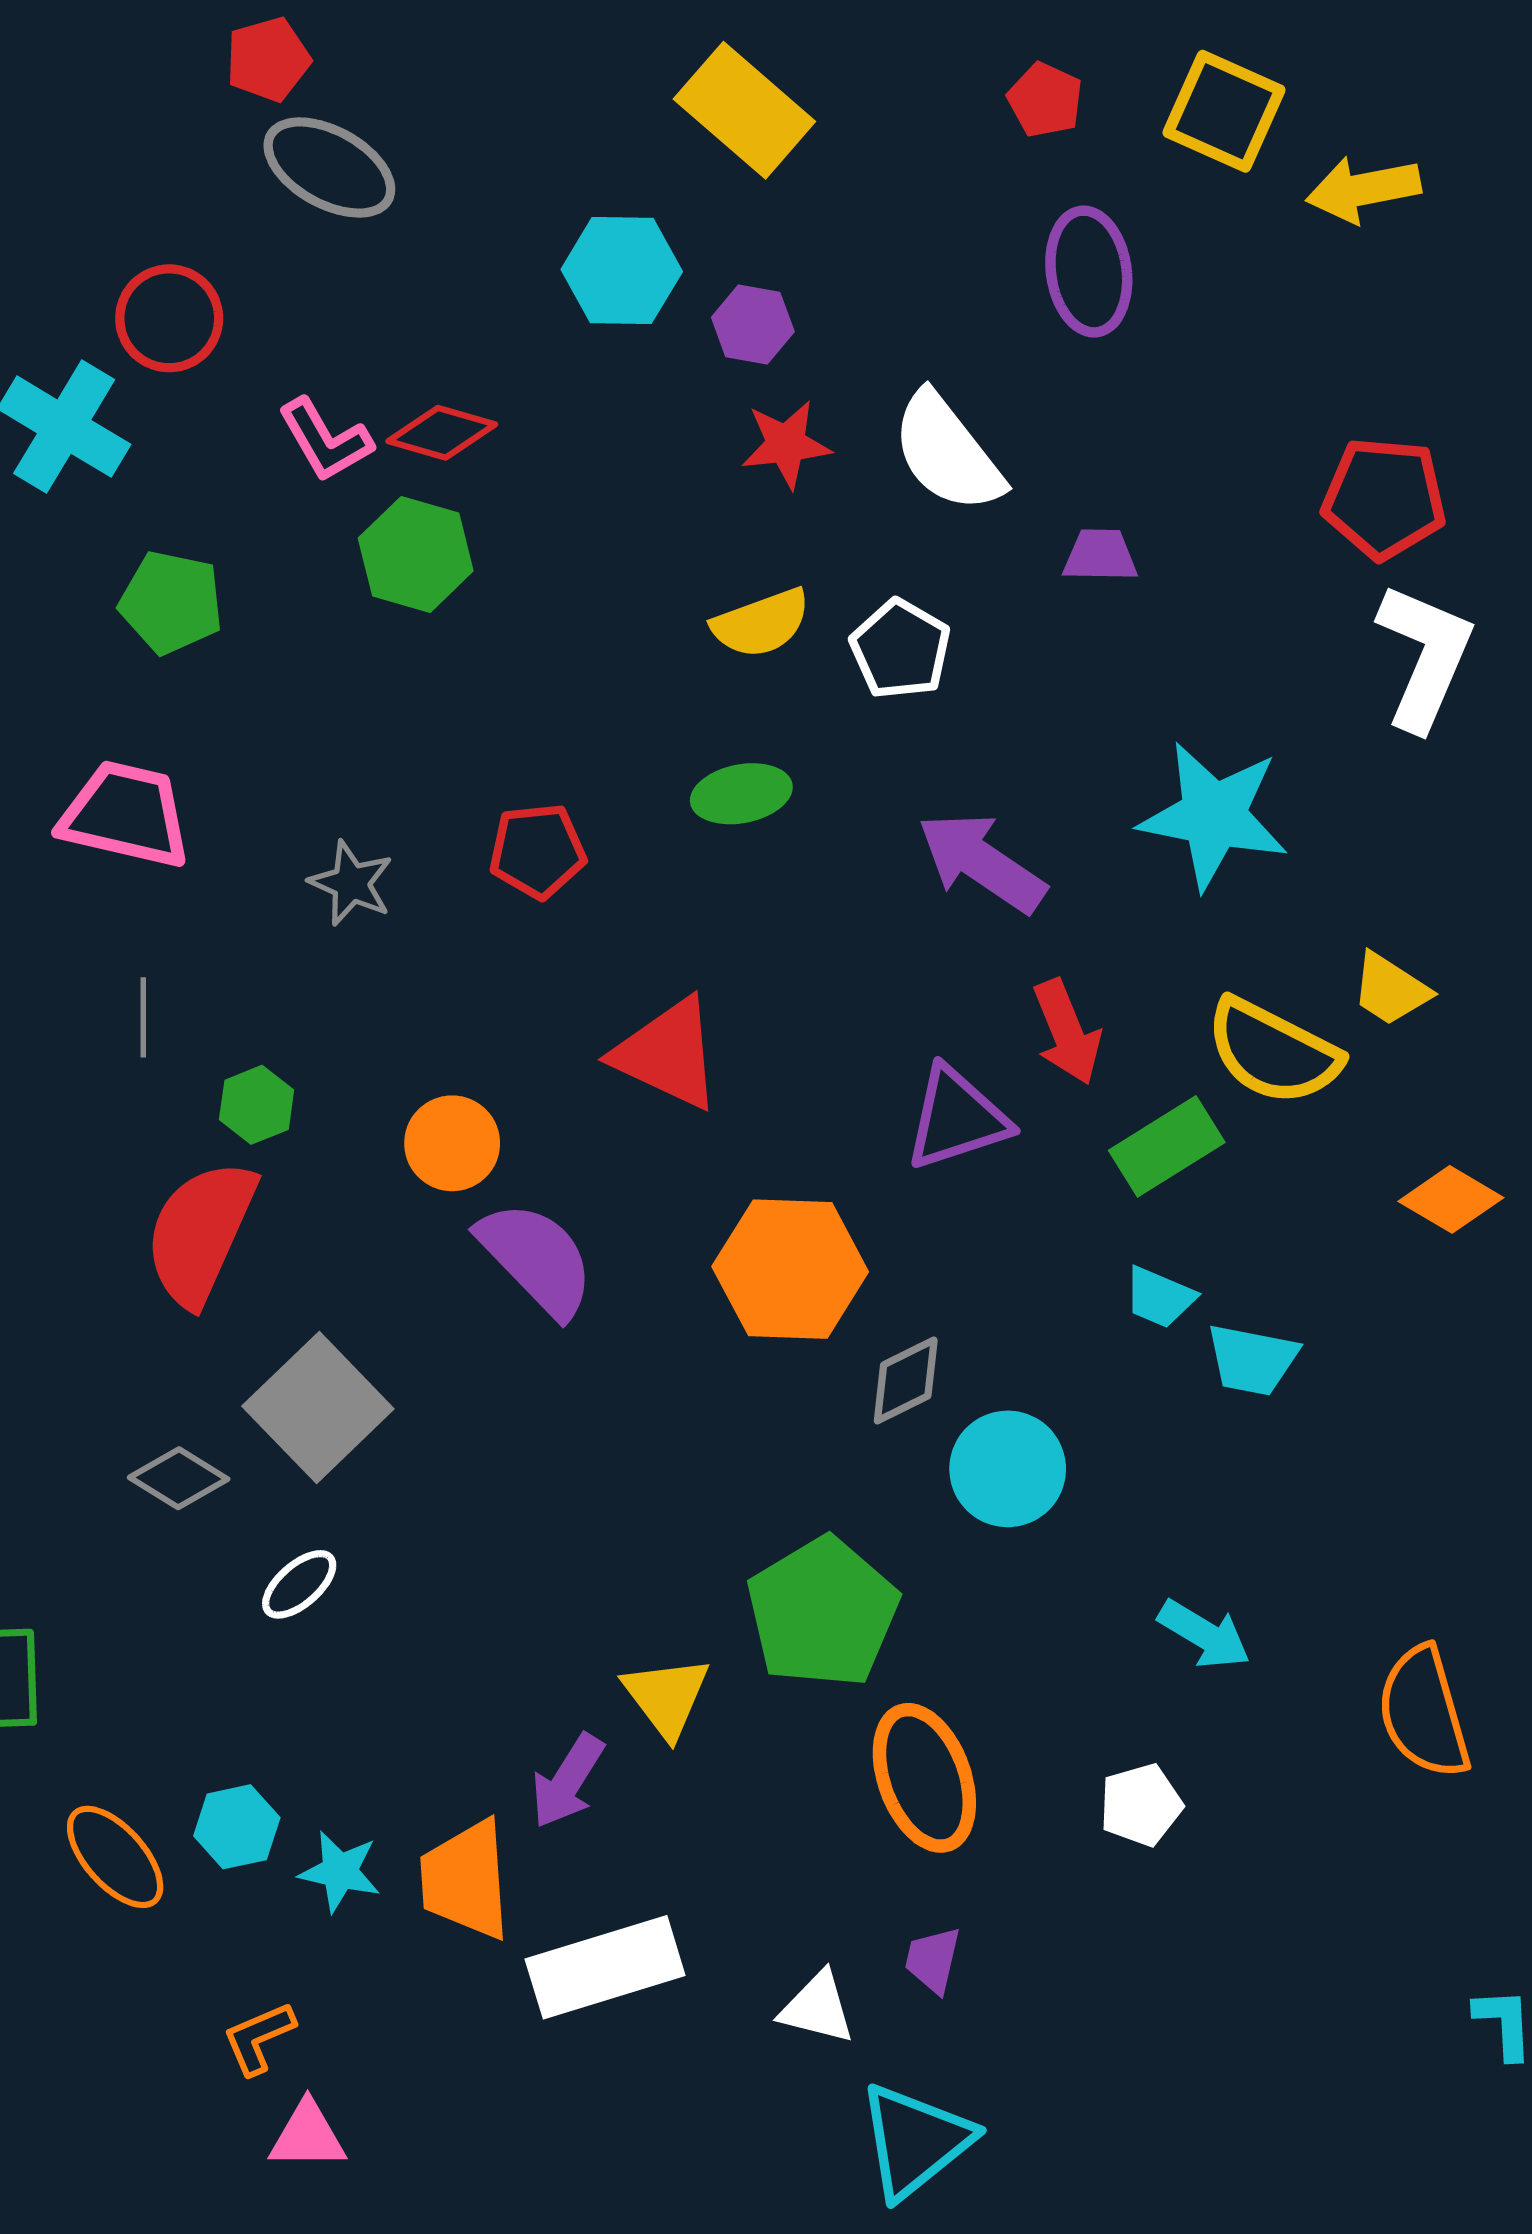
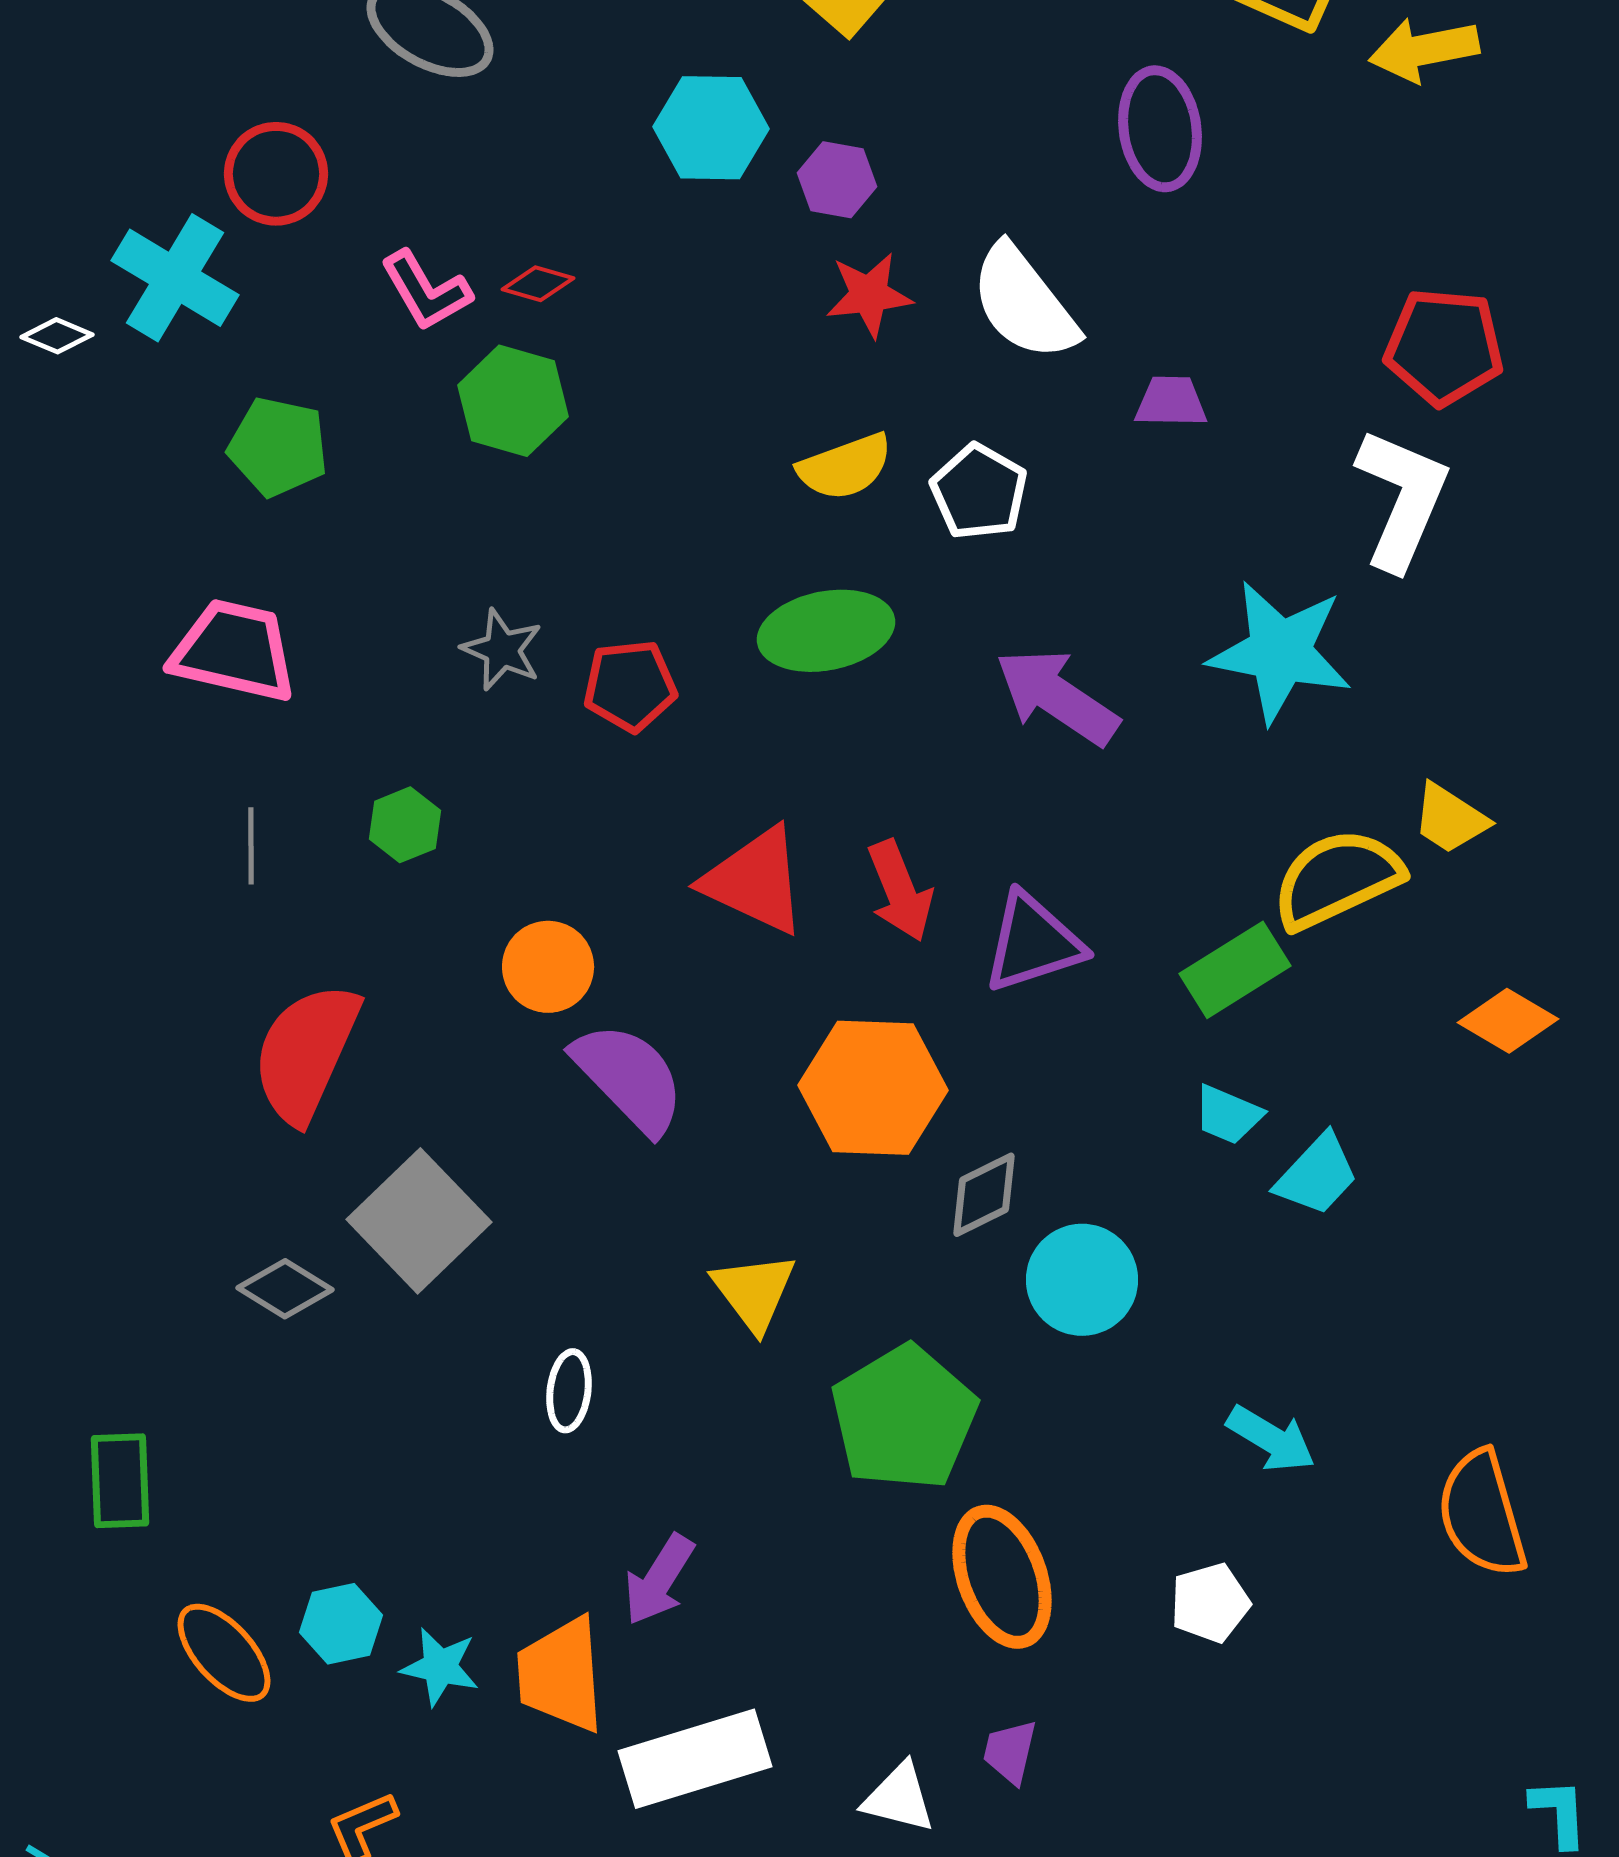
red diamond: (442, 433) -> (538, 284), size x0.7
white L-shape: (1425, 656) -> (1402, 499), moved
green ellipse: (741, 794) -> (826, 631), size x1.4
gray star: (351, 883) -> (502, 650), moved
red arrow: (1067, 1032) -> (900, 891), moved
yellow semicircle: (1273, 1052) -> (1337, 879), turned 128
green hexagon: (257, 1105) -> (405, 825), moved
cyan trapezoid: (1252, 1360) -> (1317, 1175), turned -58
white ellipse: (299, 1584) -> (569, 1391), moved, turned -42
yellow triangle: (666, 1697) -> (754, 1292), moved

